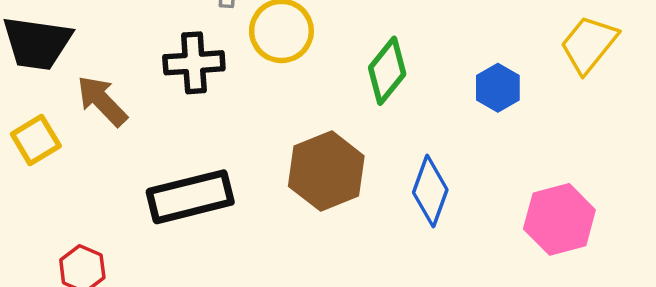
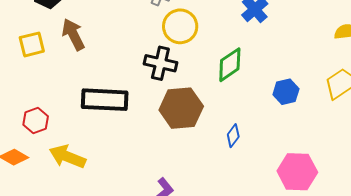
black cross: (194, 63) -> (160, 63), moved
blue diamond: (430, 191) -> (233, 136), size x0.6

